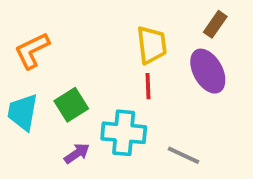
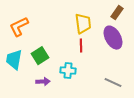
cyan cross: (124, 133) -> (68, 71), size x0.7
purple arrow: (77, 153) -> (43, 82), turned 32
gray line: (183, 155) -> (113, 83), moved

